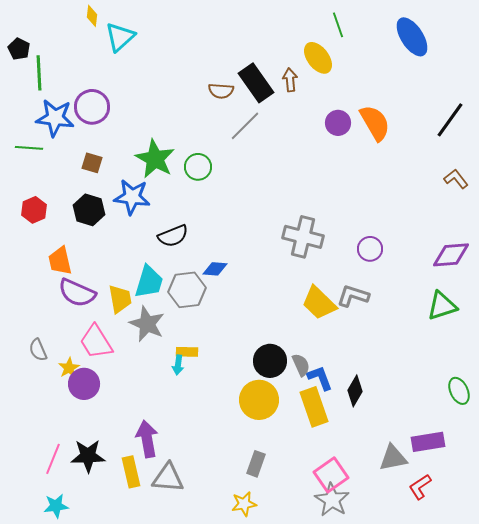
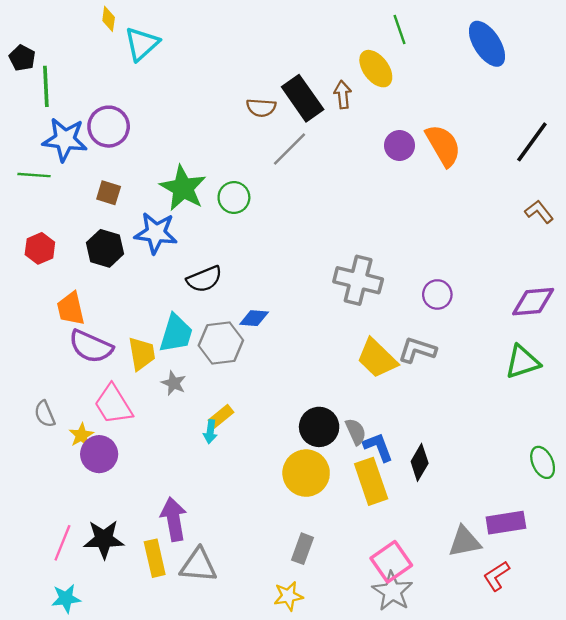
gray star: (147, 324) -> (174, 383), size x0.6
yellow rectangle: (187, 352) -> (221, 416), turned -40

